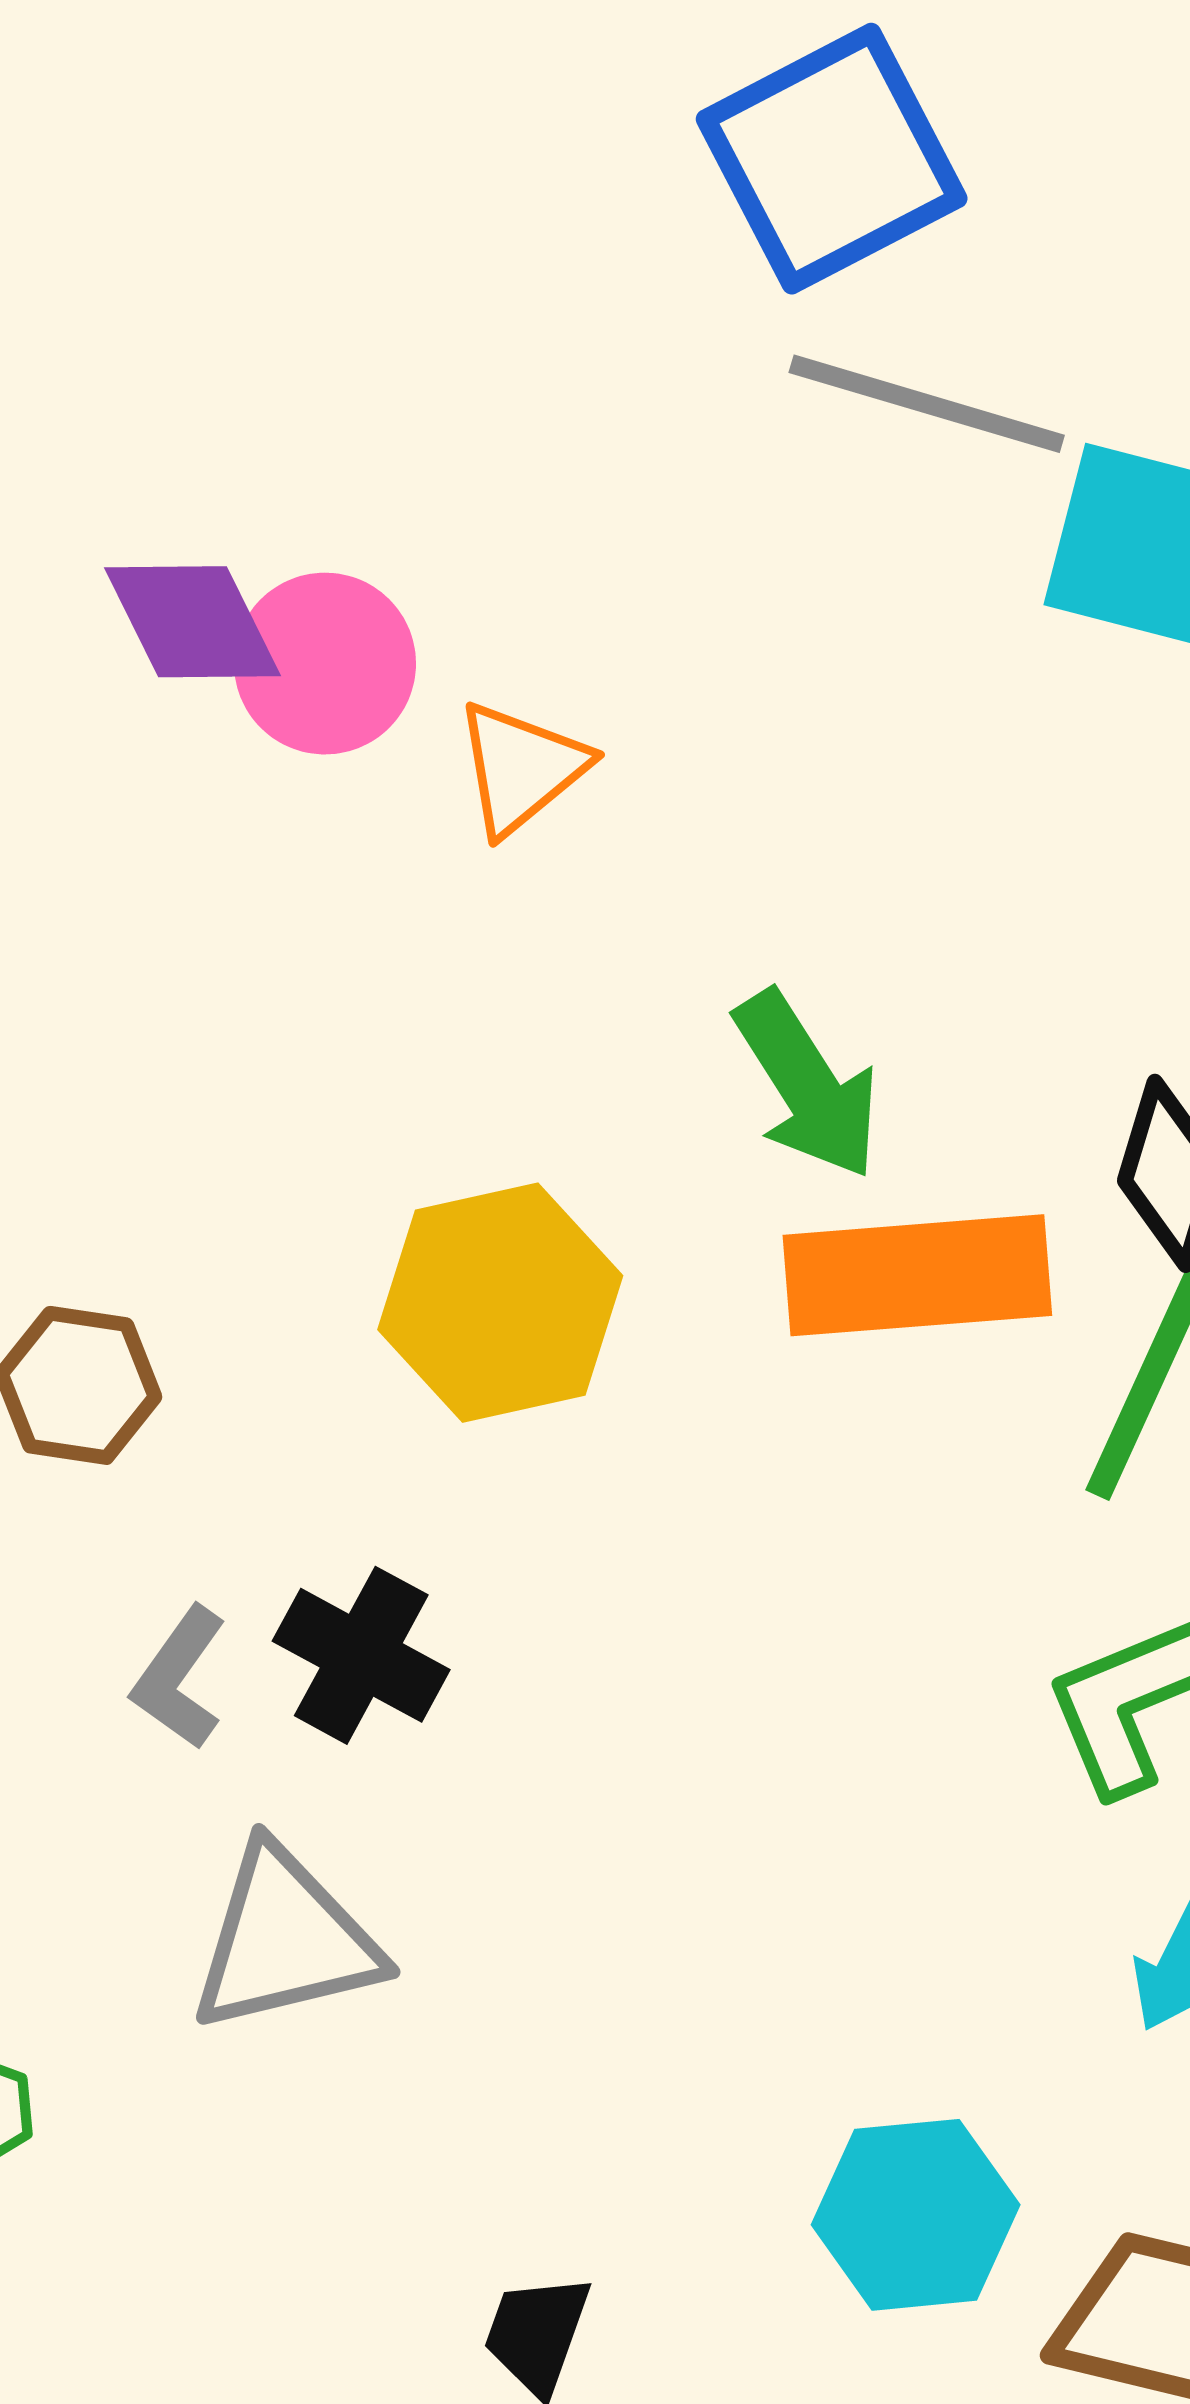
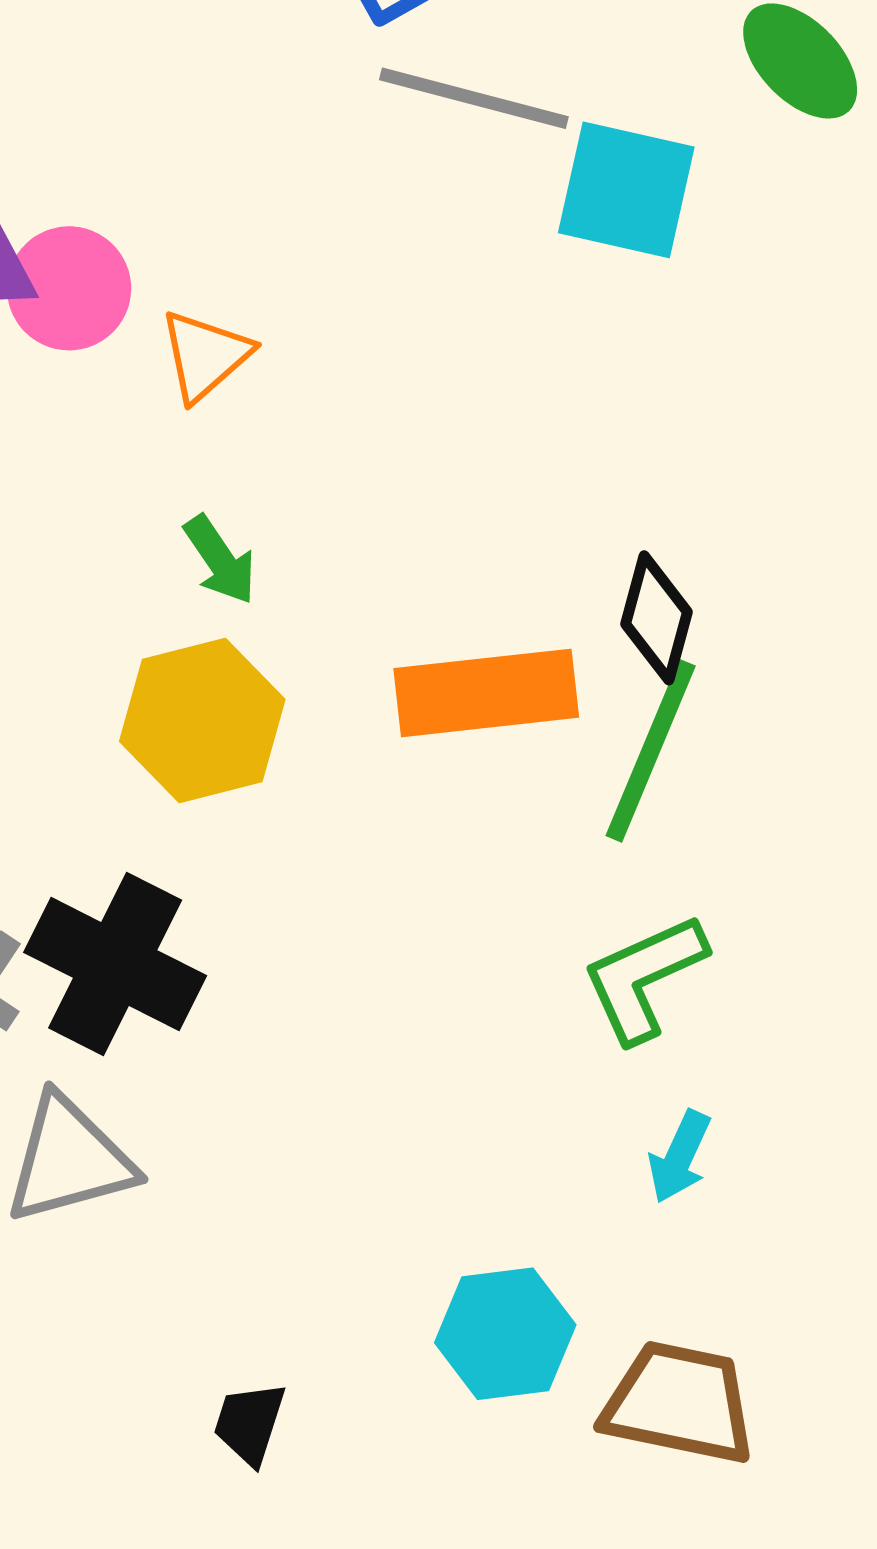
green arrow: (807, 1085) -> (220, 560), moved, size x0.7
black cross: (361, 1655) -> (115, 964), size x1.5

